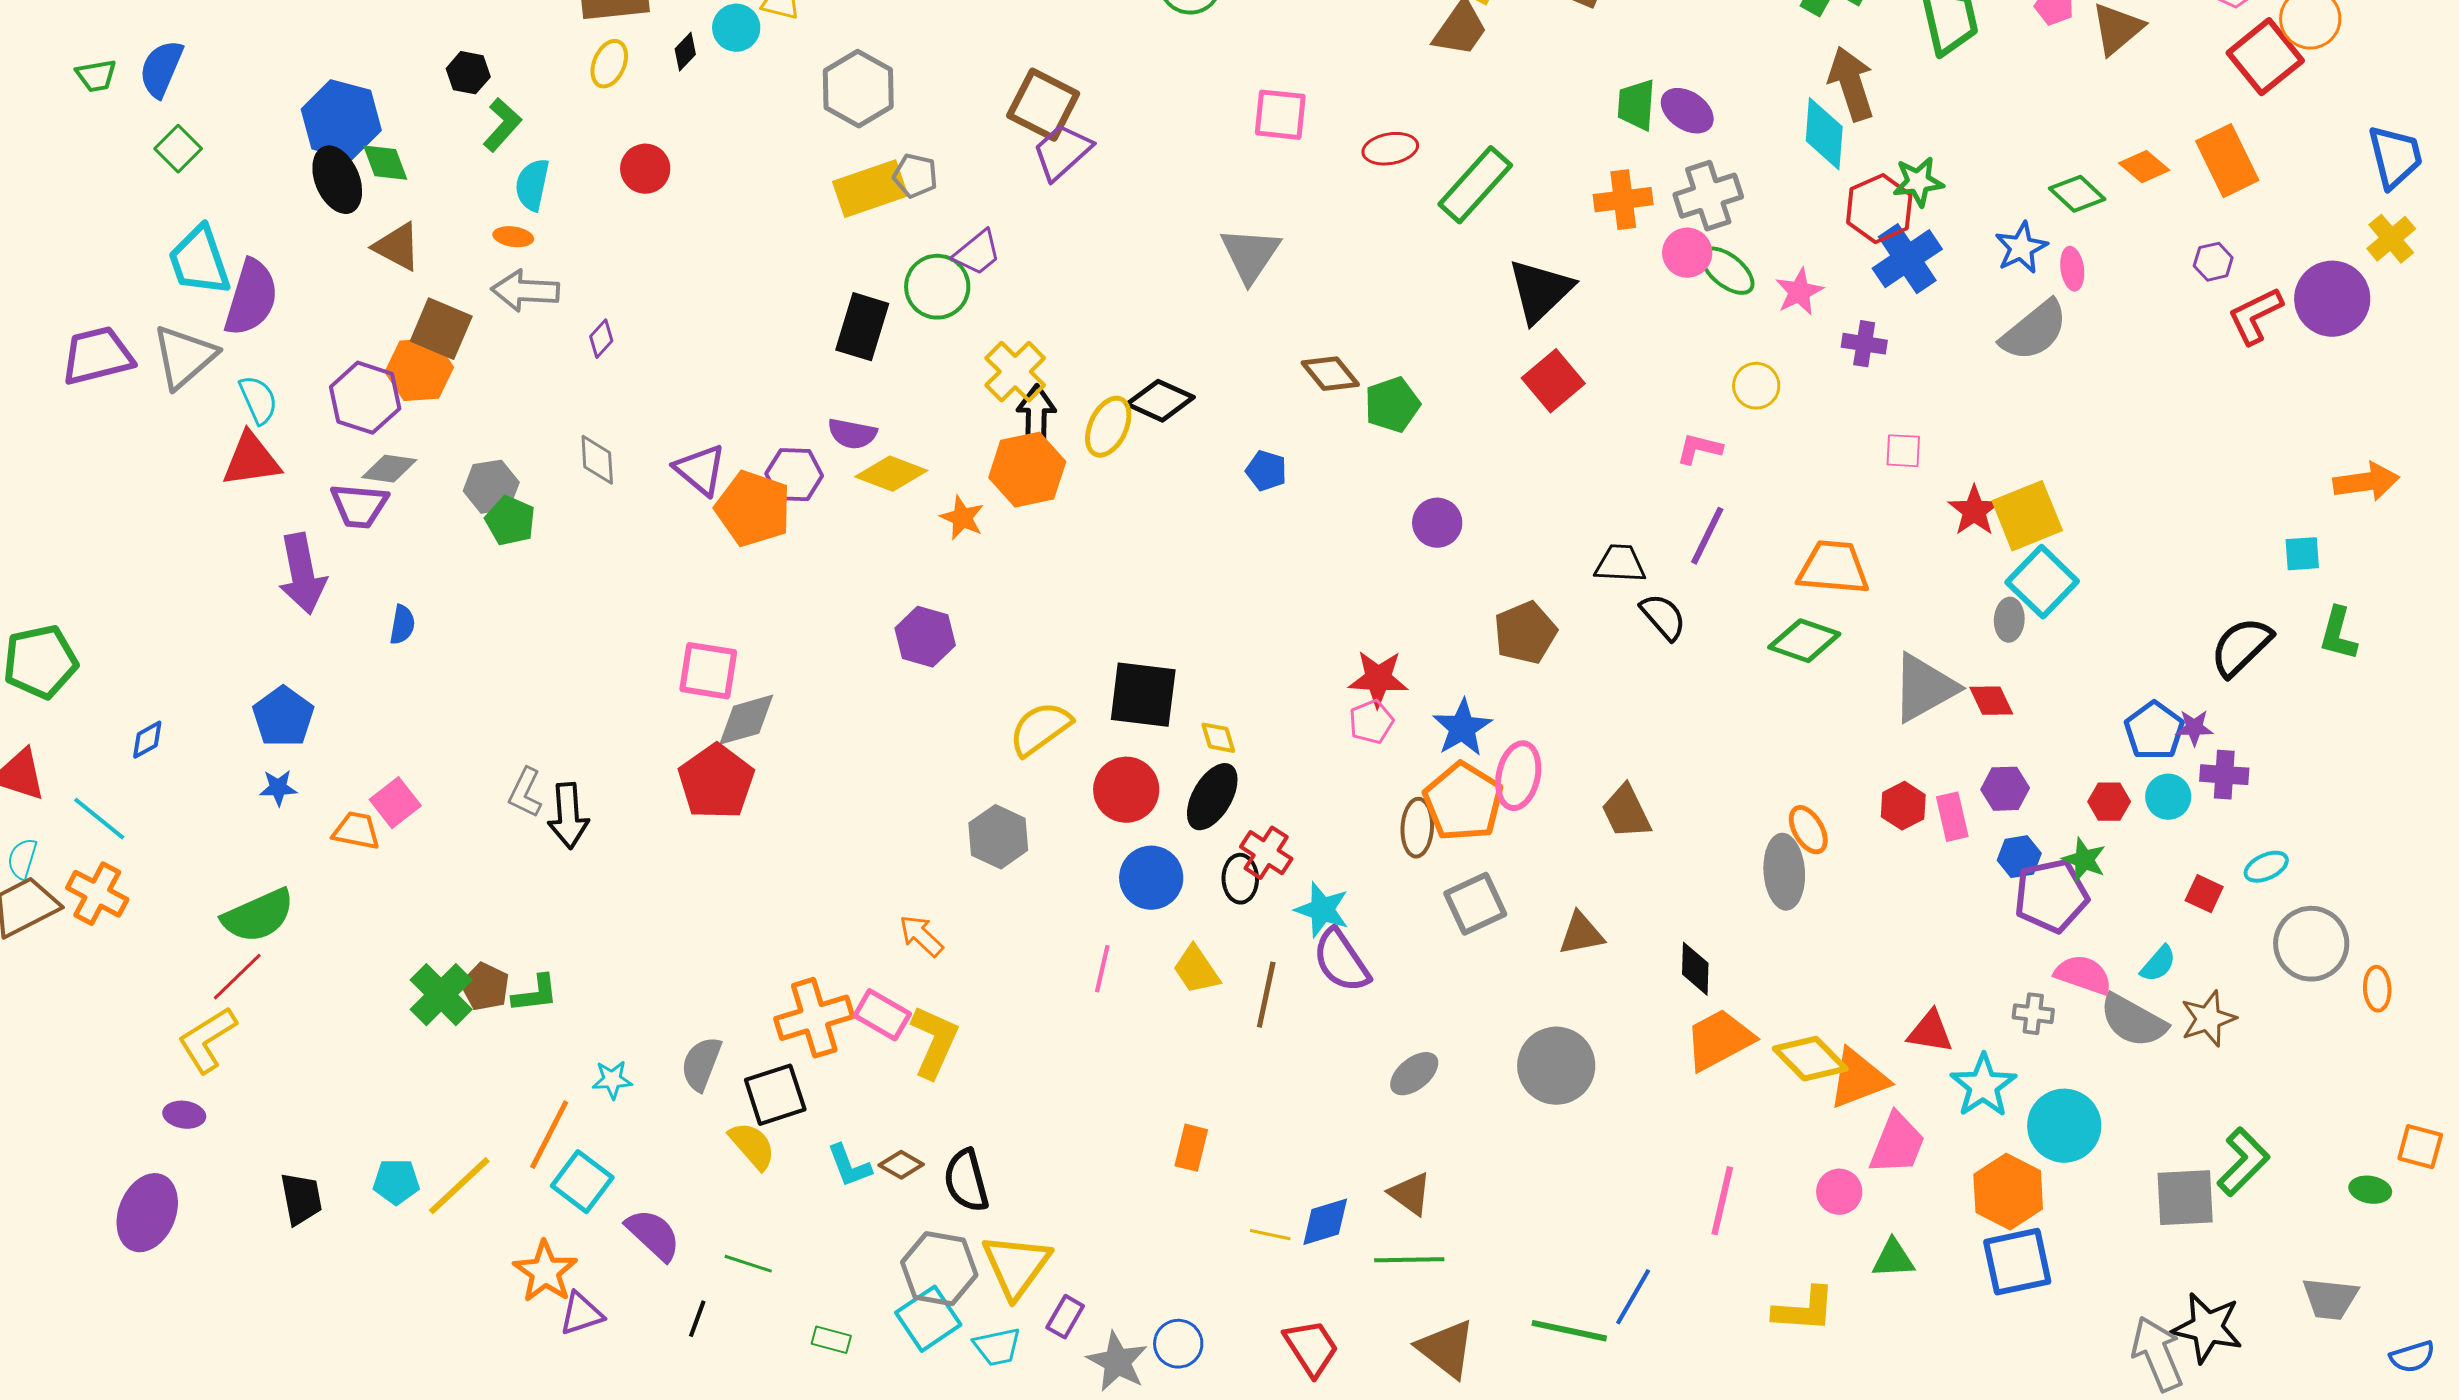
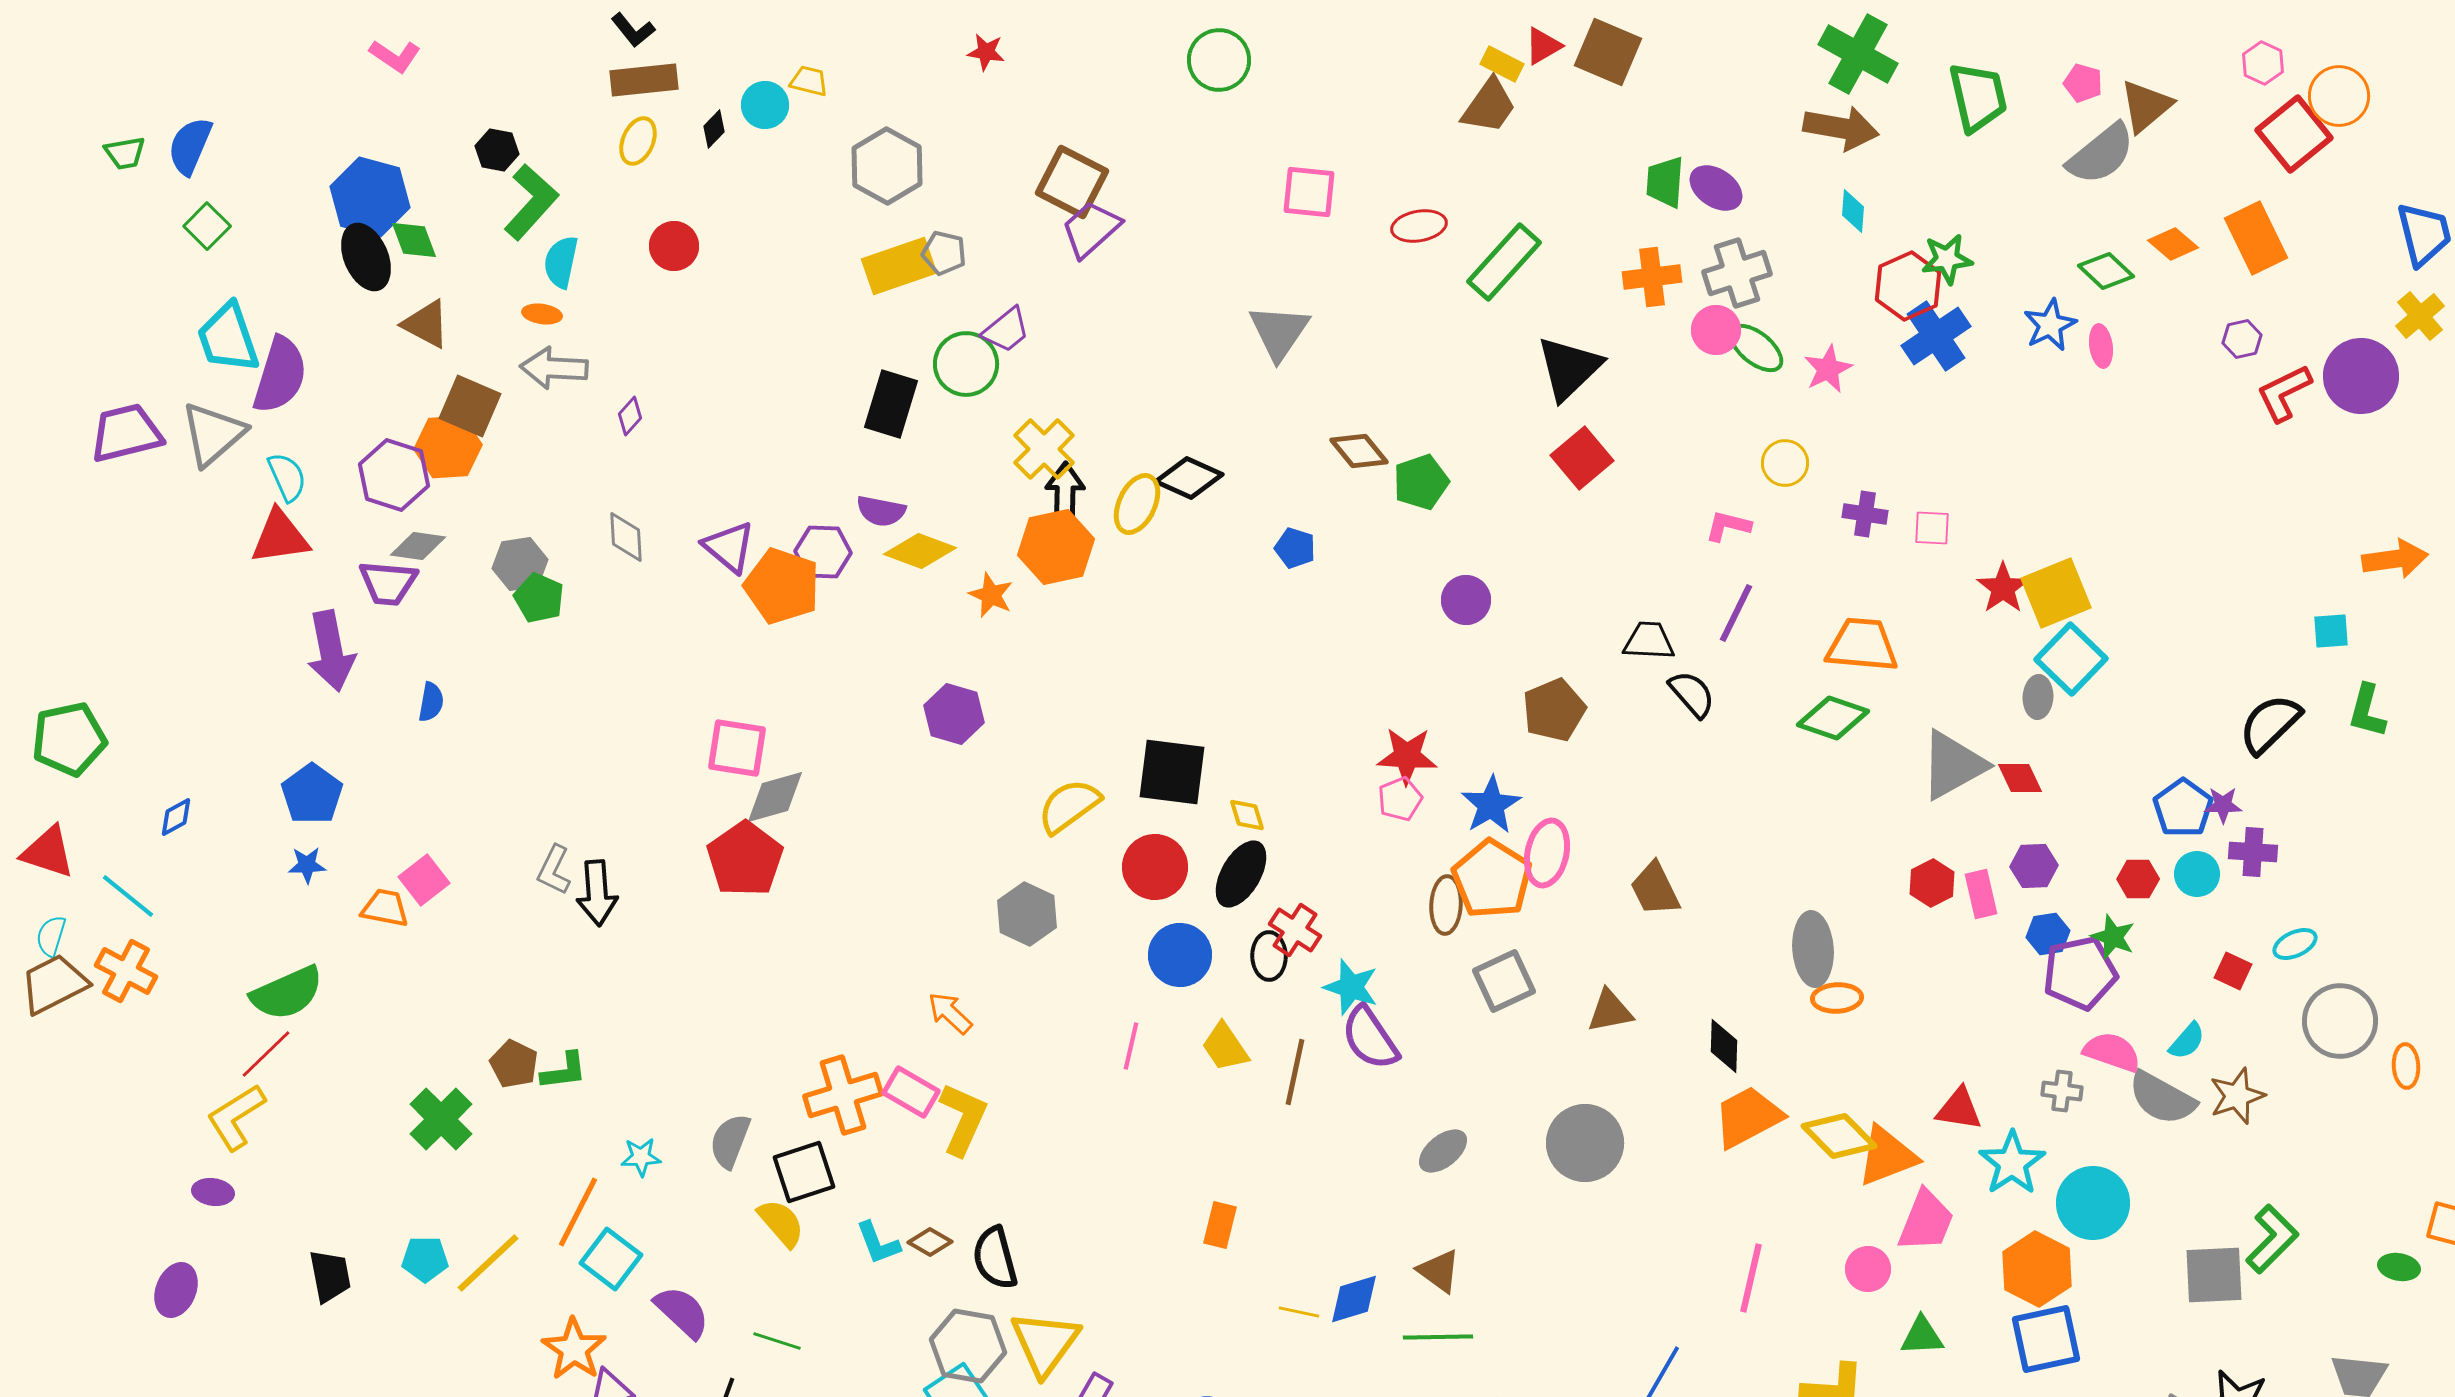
brown arrow: (1851, 84) -> (1841, 128), moved, turned 118
green L-shape: (502, 125) -> (531, 202), size x1.4
cyan diamond: (1824, 134) -> (1853, 211), size x0.6
gray semicircle: (2034, 331) -> (2101, 154), moved
purple cross: (1864, 344) -> (1865, 514), moved
orange ellipse: (1808, 830) -> (1837, 998), moved, turned -63
green cross: (441, 995) -> (441, 1119), moved
purple ellipse: (147, 1213) -> (176, 1290), size x0.7

